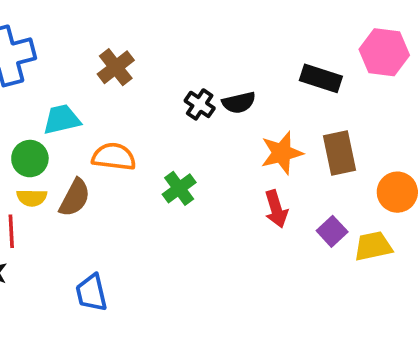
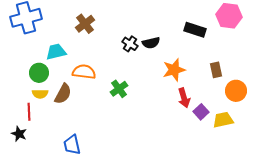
brown rectangle: (340, 153) -> (216, 70), moved, size x0.7
red arrow: (276, 209) -> (184, 98), moved

